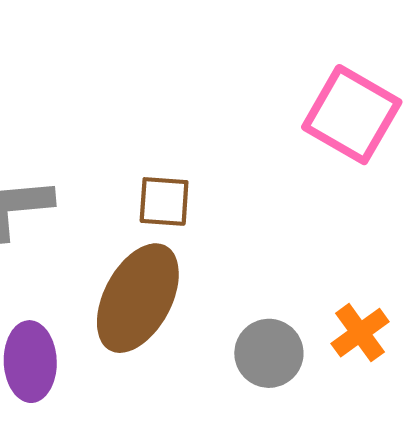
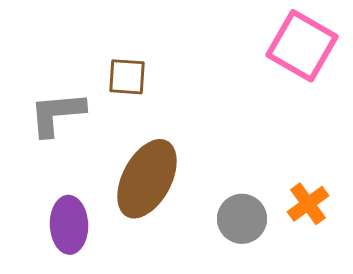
brown square: (164, 201) -> (127, 77), moved

